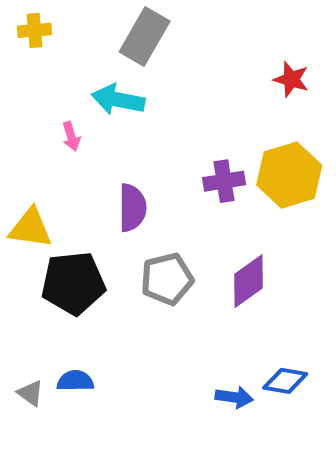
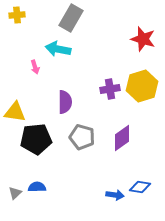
red star: (291, 79) -> (143, 39), size x1.4
gray pentagon: (167, 279) -> (82, 137), turned 30
gray triangle: (30, 393) -> (15, 193), turned 40

